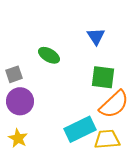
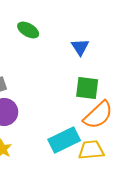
green ellipse: (49, 55) -> (28, 30), moved

